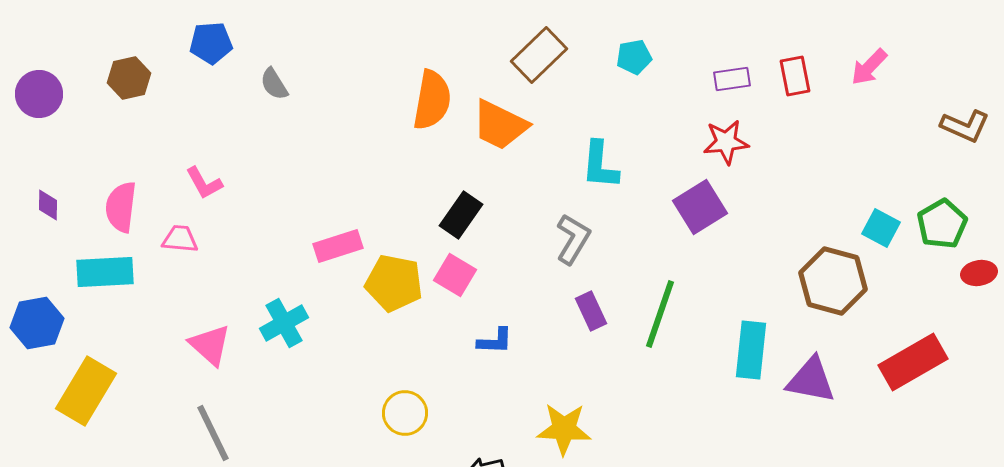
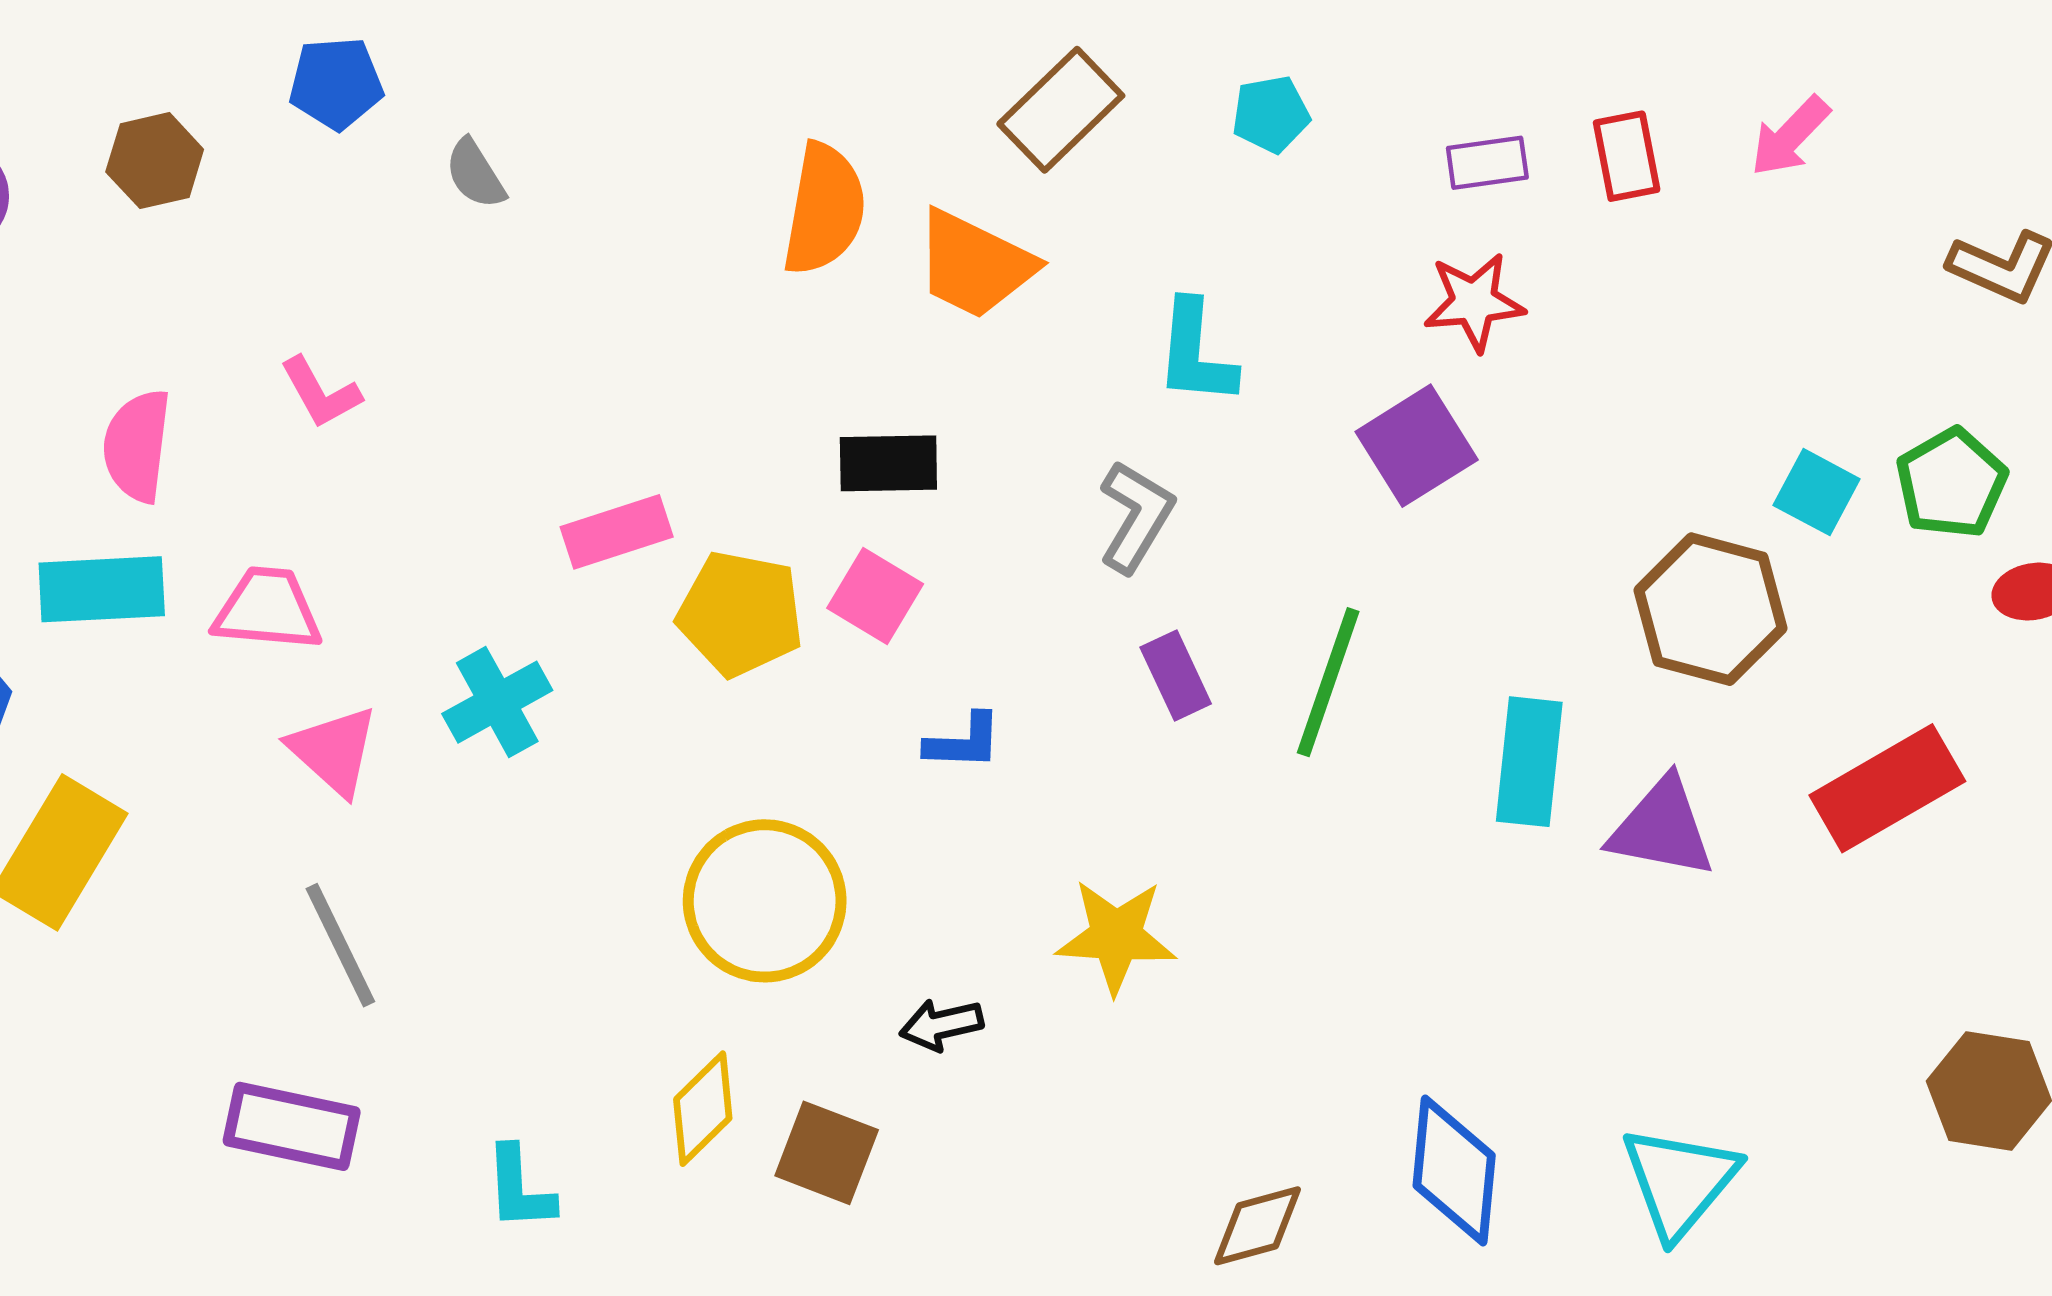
black rectangle: (461, 215) -> (888, 463), turned 54
pink trapezoid: (180, 239) -> (267, 609), moved, size x1.4
yellow circle: (405, 413) -> (765, 901), size x1.6

